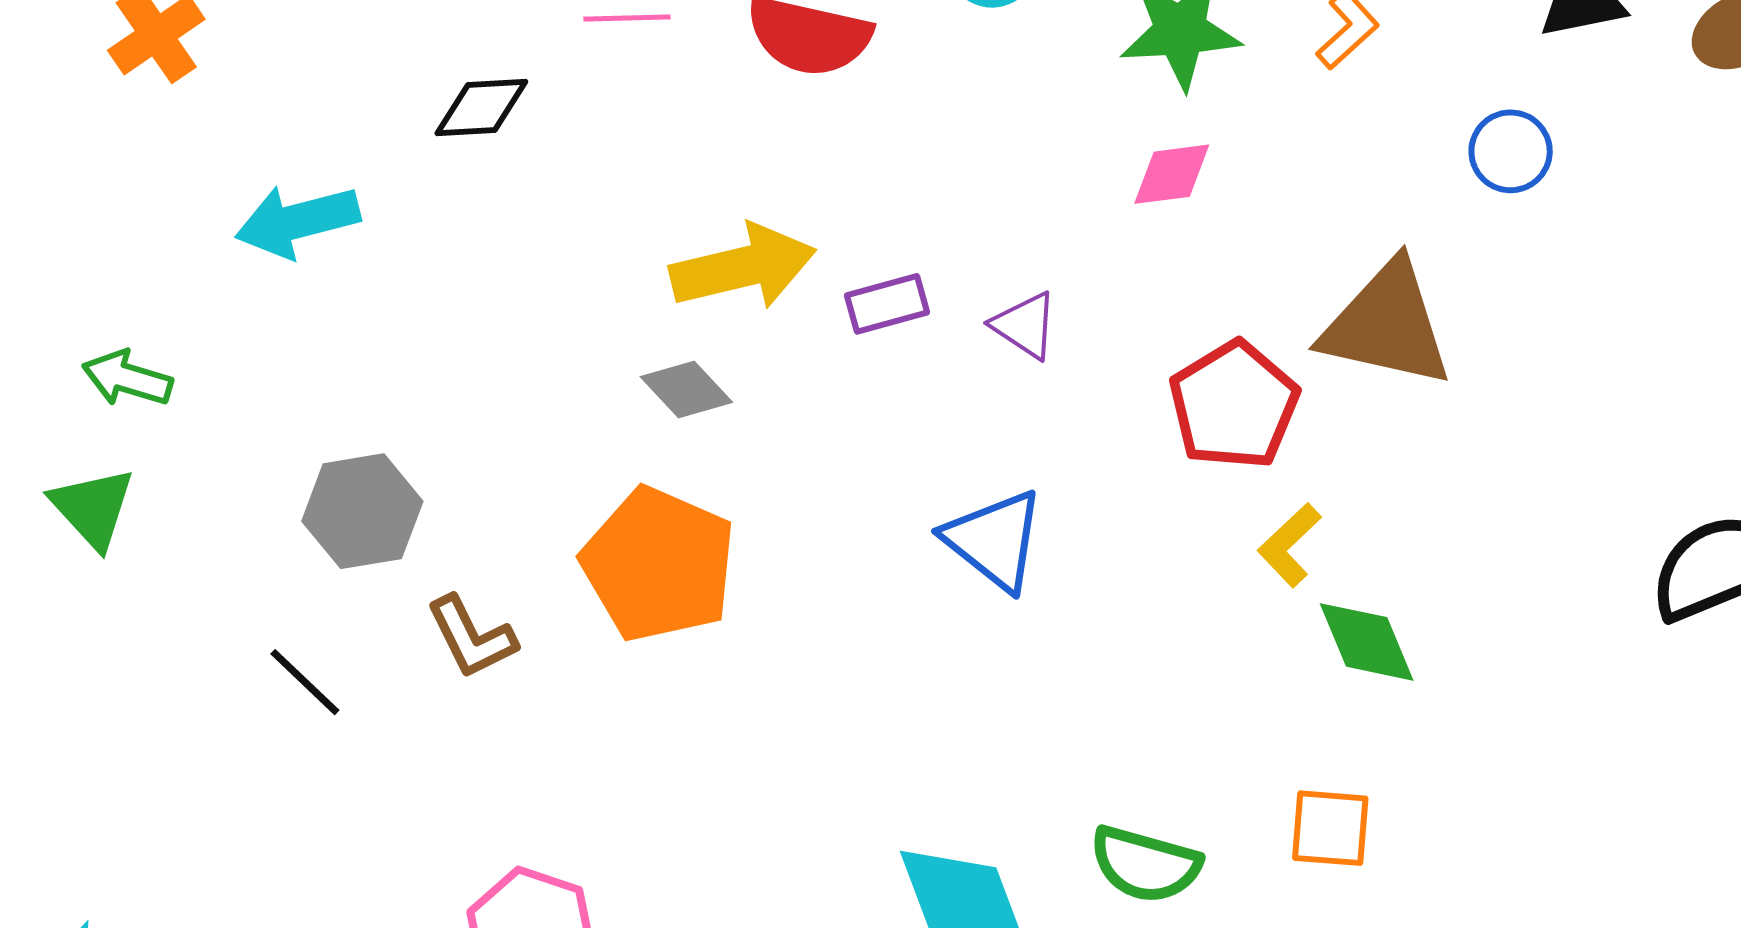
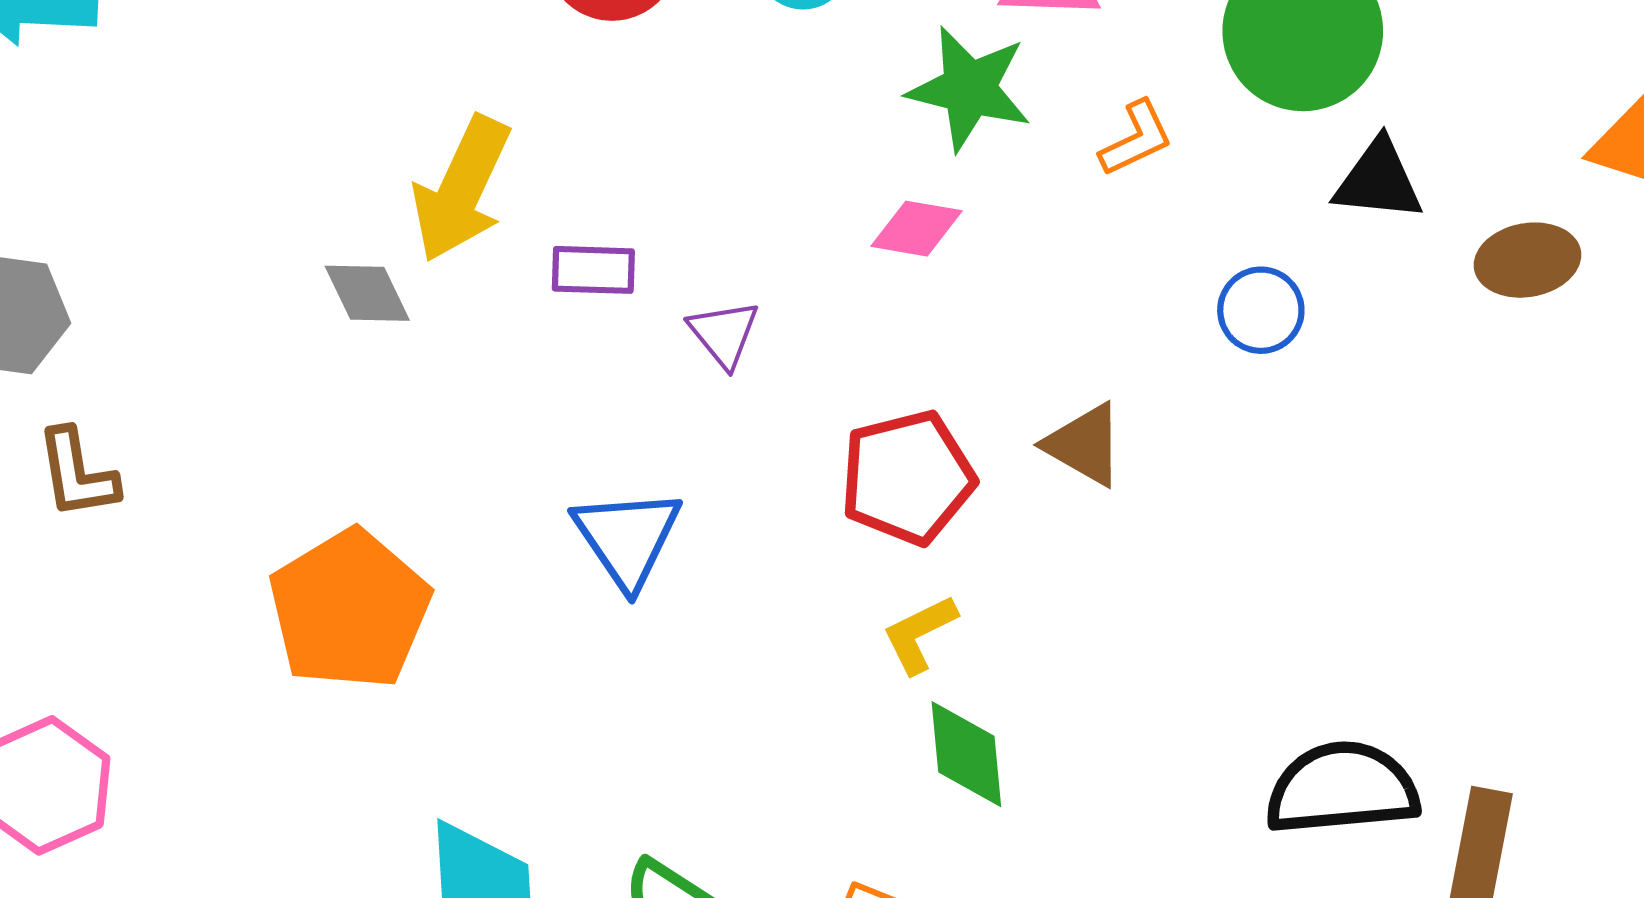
yellow arrow: (743, 267) -> (461, 189), turned 111
brown triangle: (1387, 325) -> (1084, 445), size x0.6
orange pentagon: (659, 564) -> (350, 610), moved

